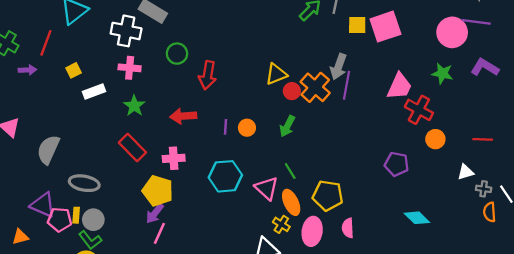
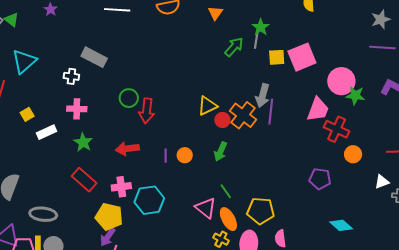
white cross: (126, 31) -> (71, 76), size x0.6
pink circle: (452, 32) -> (341, 81), moved
green circle: (177, 54) -> (129, 98), moved
cyan hexagon: (225, 176) -> (149, 200), moved

